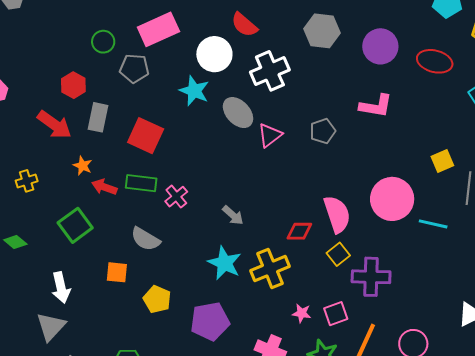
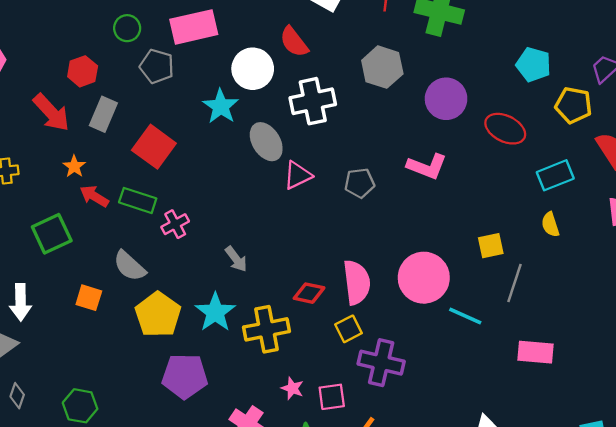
yellow pentagon: (157, 299) -> (158, 315), moved, size x1.4

